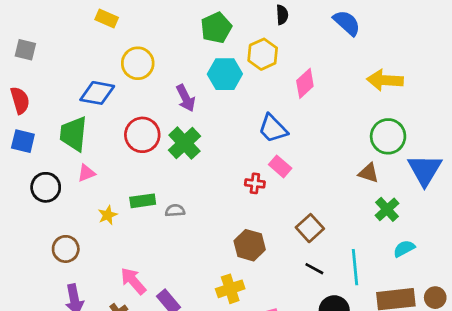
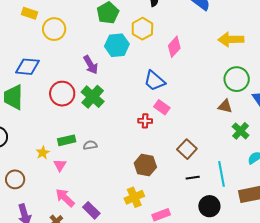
yellow circle: (138, 63) -> (54, 29), moved
pink triangle: (86, 173) -> (60, 165), moved, turned -32
black line: (314, 269) -> (193, 178), turned -32

